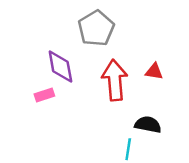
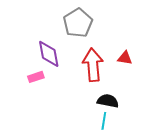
black semicircle: (148, 125) -> (108, 101), moved

